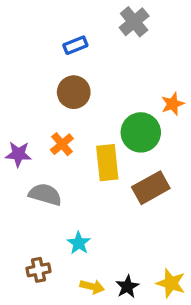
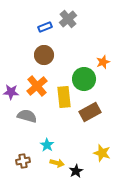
gray cross: (134, 22) -> (68, 19), moved
orange cross: (62, 144) -> (37, 86), size x1.5
yellow star: (171, 283) -> (102, 153), moved
yellow arrow: (92, 287) -> (57, 163), moved

